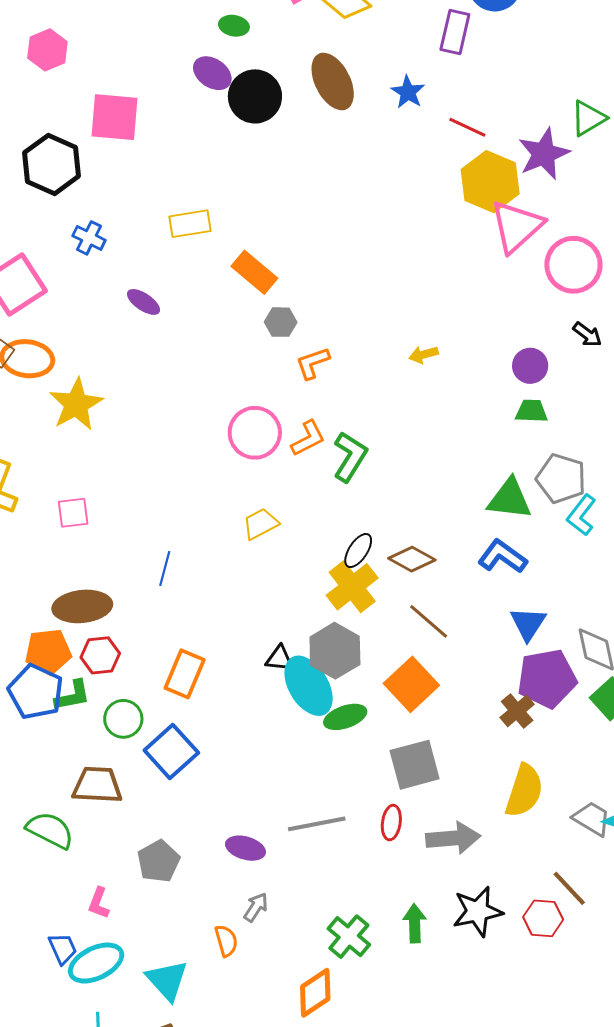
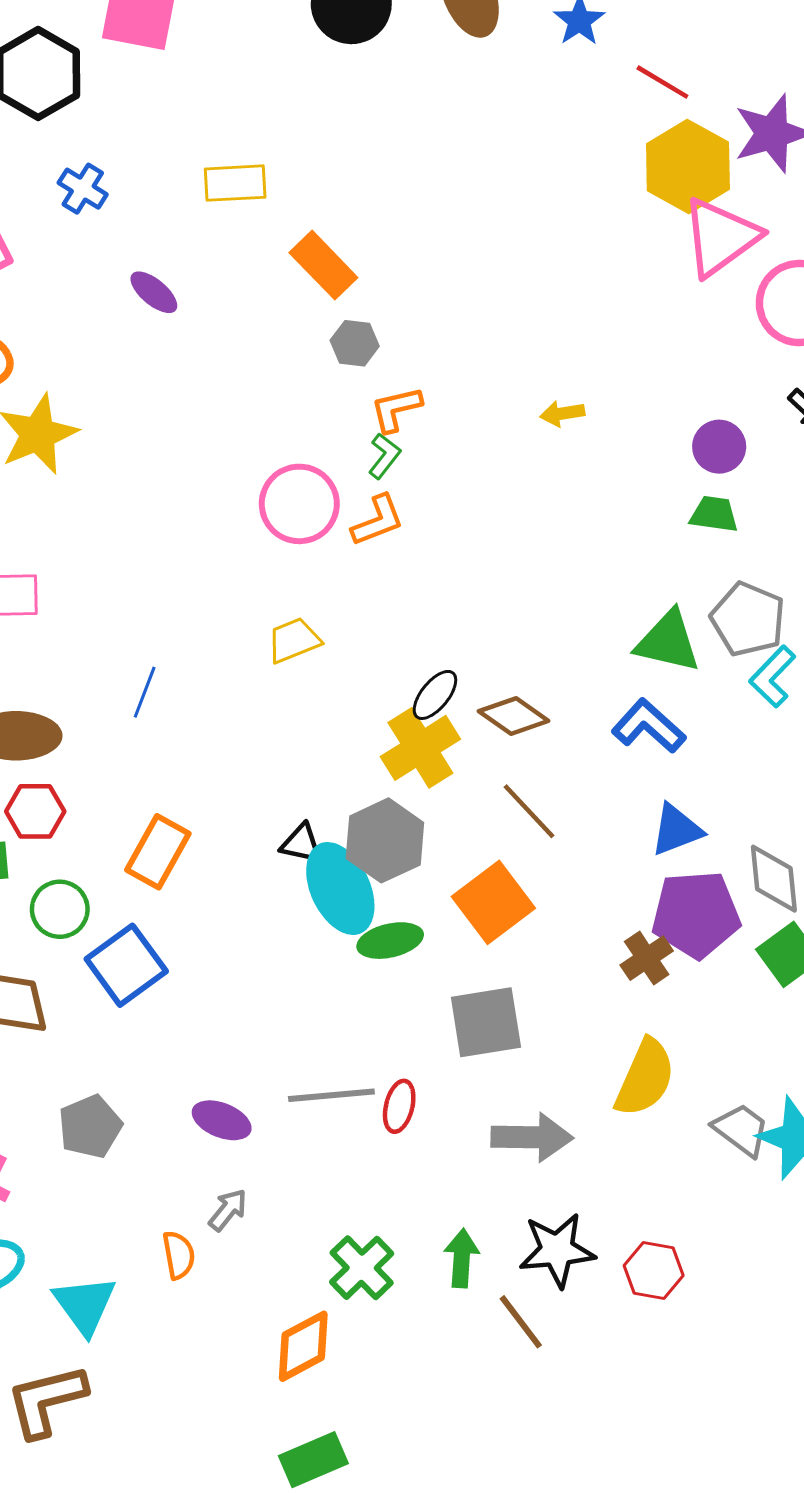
green L-shape: (350, 457) -> (384, 456), moved, size x0.6
blue triangle: (528, 624) -> (676, 830), turned 30
red ellipse: (391, 823) -> (399, 1106), moved
brown line: (569, 888) -> (521, 1322), moved

